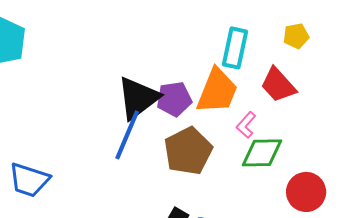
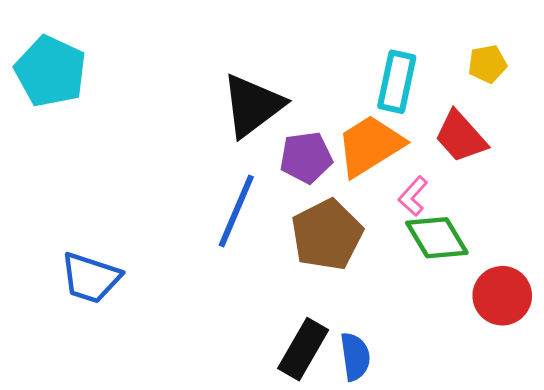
orange trapezoid: (217, 91) -> (370, 146), turned -144
black triangle: (138, 98) -> (253, 106), moved
green diamond: (262, 153) -> (437, 238), turned 60

